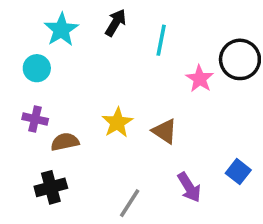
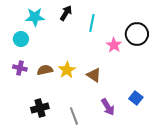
cyan star: (61, 30) -> (35, 17), turned 30
brown semicircle: (65, 142) -> (45, 70), moved
black cross: (51, 187) -> (40, 108), moved
gray line: (130, 203) -> (74, 116), turned -54

